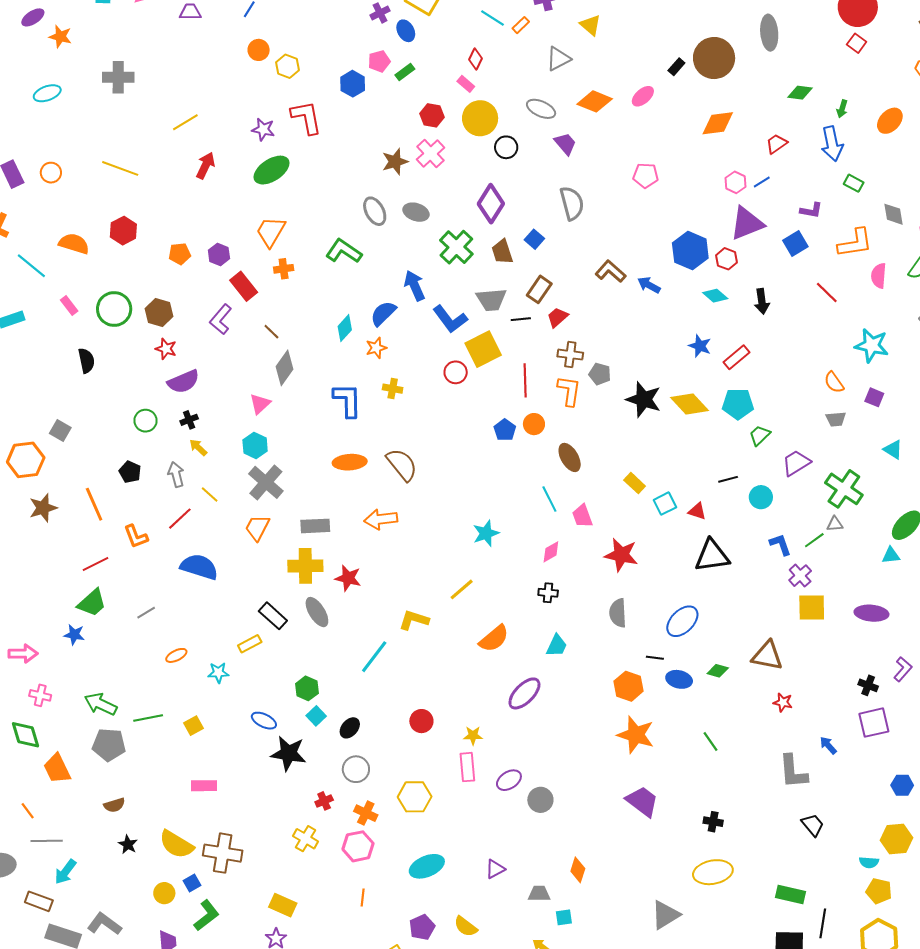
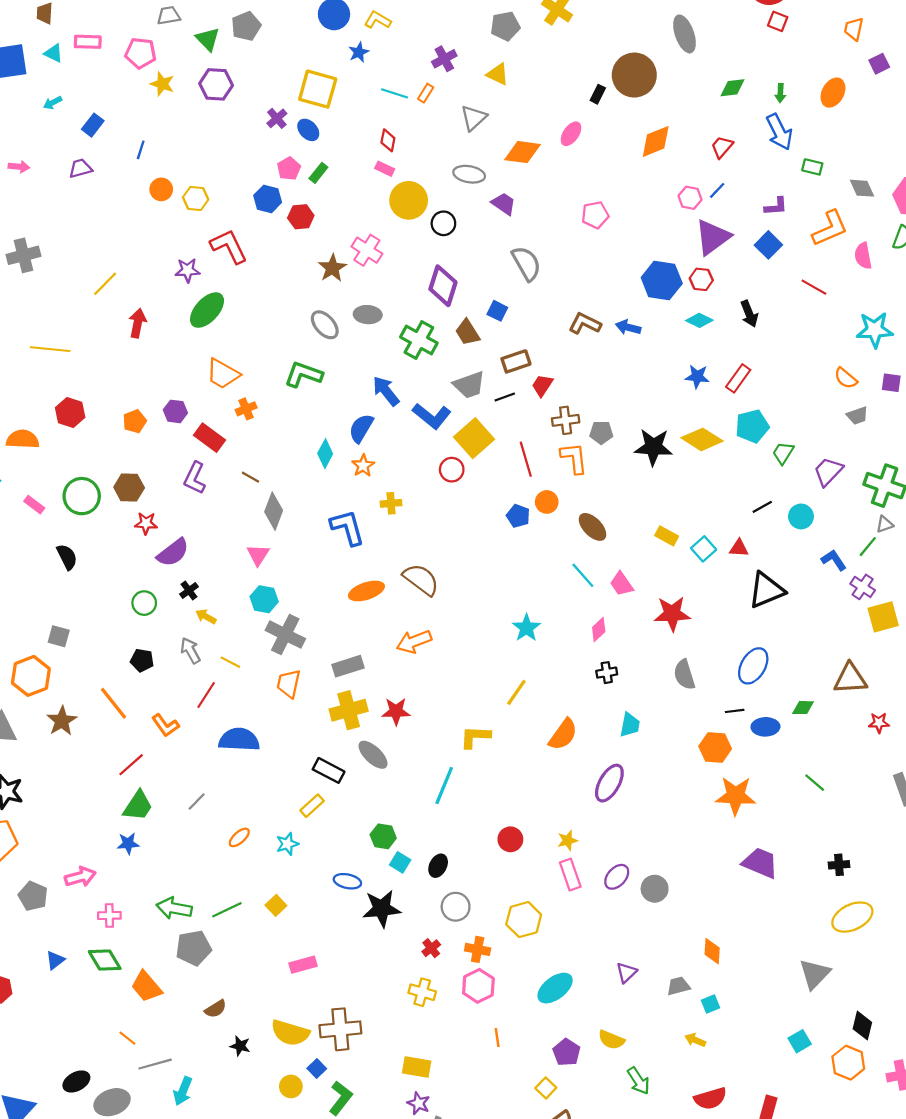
red hexagon: (432, 115) -> (301, 217), moved
orange trapezoid: (271, 232) -> (223, 374), turned -76
brown rectangle: (539, 289) -> (516, 361), turned 52

